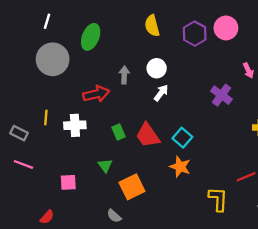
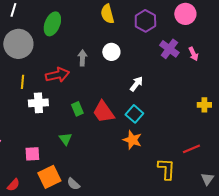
pink circle: (226, 28) -> (185, 14), moved
white arrow: (161, 93) -> (136, 84), moved
purple cross: (221, 95) -> (169, 49), moved
yellow line: (46, 117) -> (22, 82), moved
orange square: (132, 187) -> (49, 177), moved

